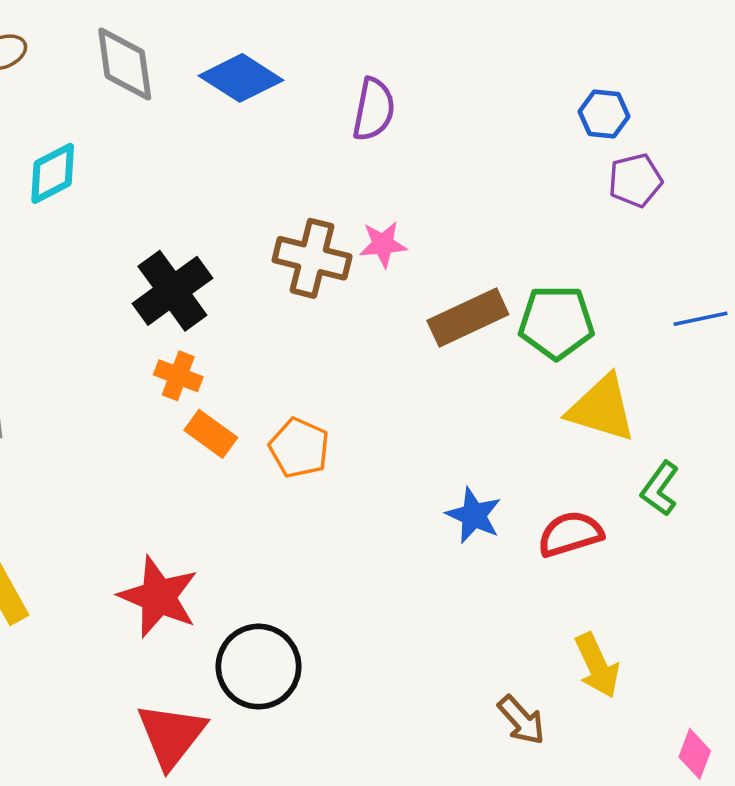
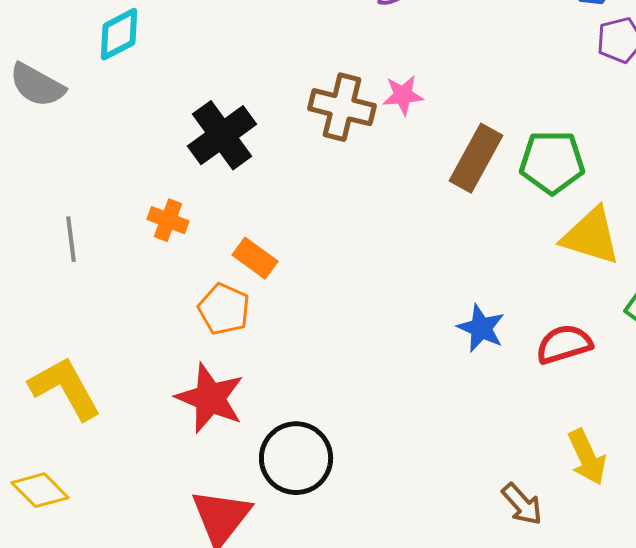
brown rectangle: (468, 318) -> (476, 158), turned -36
orange cross: (178, 376) -> (168, 220), moved
orange pentagon: (299, 448) -> (224, 309), moved

